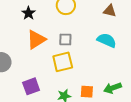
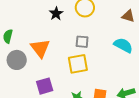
black star: (28, 13) -> (56, 14), moved
orange triangle: (36, 39) -> (40, 48), moved, turned -40

